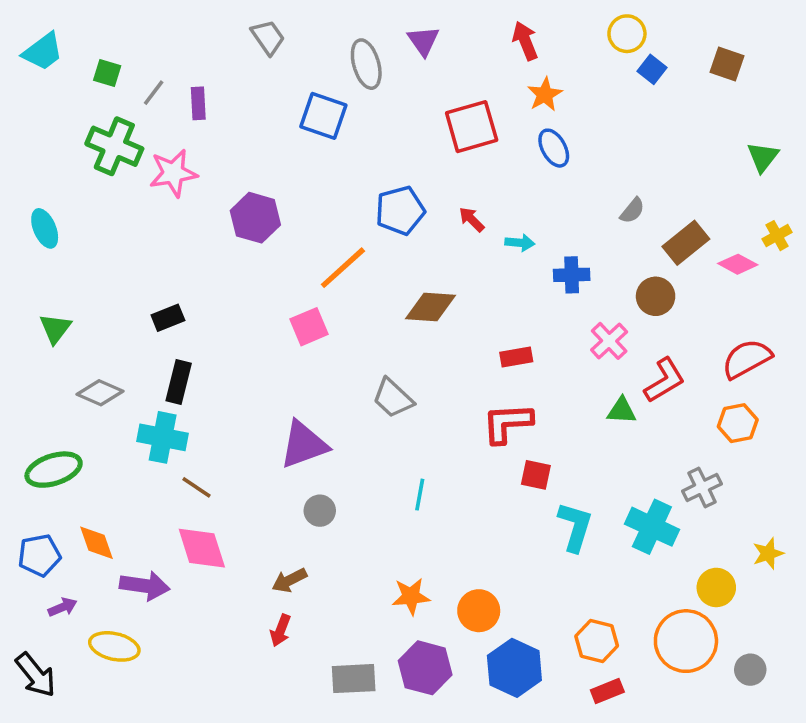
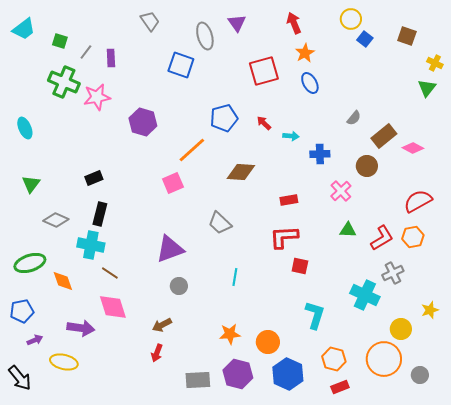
yellow cross: (777, 236) -> (435, 63), moved, turned -35
red L-shape: (664, 380) -> (382, 238), moved
cyan L-shape: (575, 527) -> (315, 315), moved
orange diamond: (96, 543) -> (63, 281), moved

